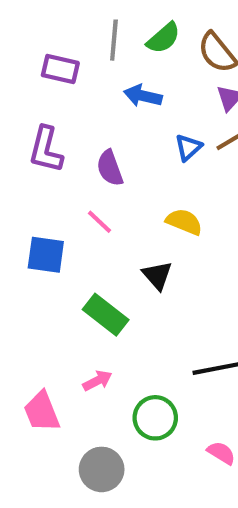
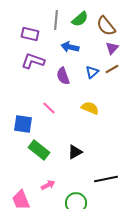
purple L-shape: (46, 149) -> (33, 61), moved, turned 95
purple semicircle: (110, 168) -> (63, 76), moved
black triangle: (157, 275) -> (75, 152), moved, turned 42
green rectangle: (106, 315) -> (39, 150), moved

